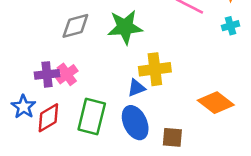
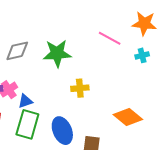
yellow cross: (155, 69) -> (80, 88), size x0.7
blue triangle: (136, 88) -> (25, 101), moved

